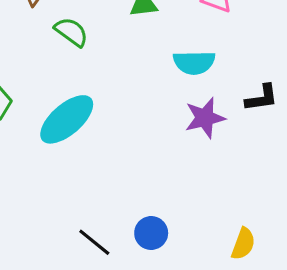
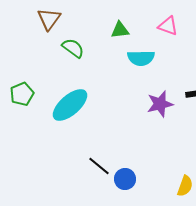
cyan semicircle: (194, 63) -> (141, 58), moved
black line: (94, 242) -> (99, 166), moved

